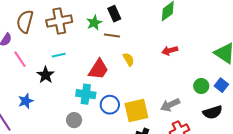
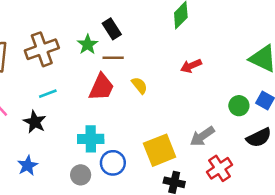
red trapezoid: (98, 69) -> (101, 87), moved
blue star: (26, 101) -> (28, 166), moved
blue circle: (110, 105) -> (113, 163), moved

